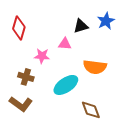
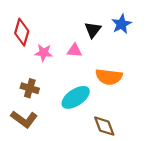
black triangle: (81, 26) -> (93, 30), turned -35
pink star: (42, 56) -> (44, 53), moved

